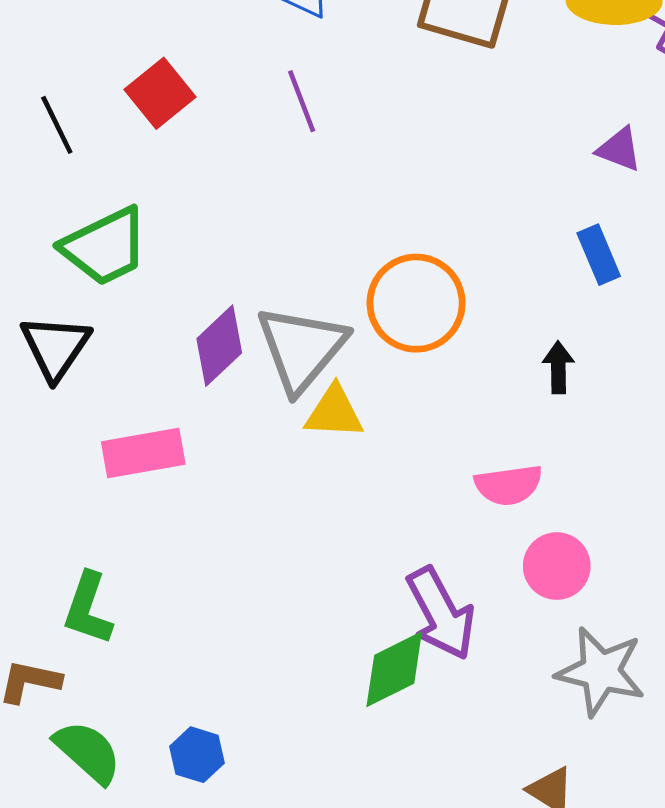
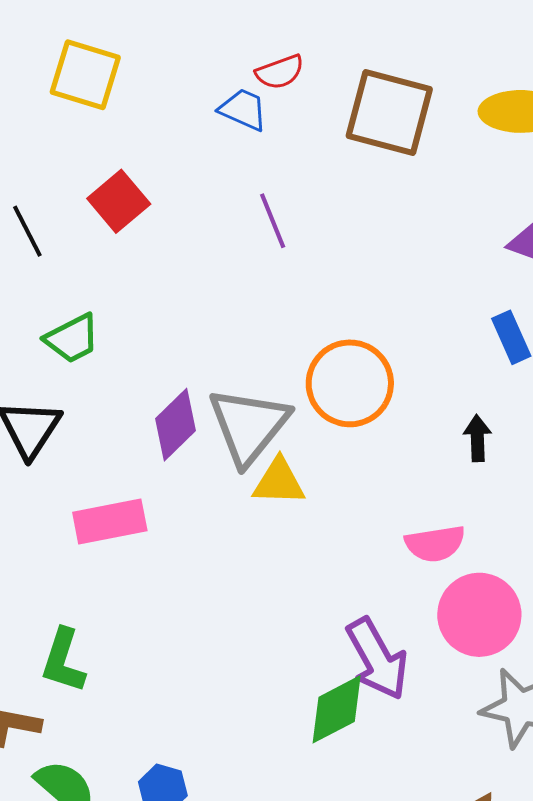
purple line: (302, 101) -> (273, 221), moved
green trapezoid: (105, 247) -> (72, 338), size x0.7
pink circle: (557, 566) -> (479, 615), size x1.4

